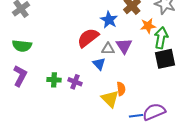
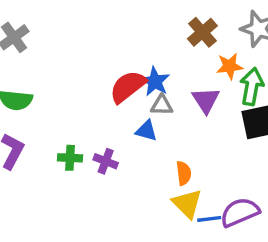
blue star: (109, 20) -> (155, 81), moved
purple triangle: (124, 46) -> (206, 100), moved
blue triangle: (99, 64) -> (146, 131), turned -32
yellow triangle: (110, 99) -> (187, 204), moved

